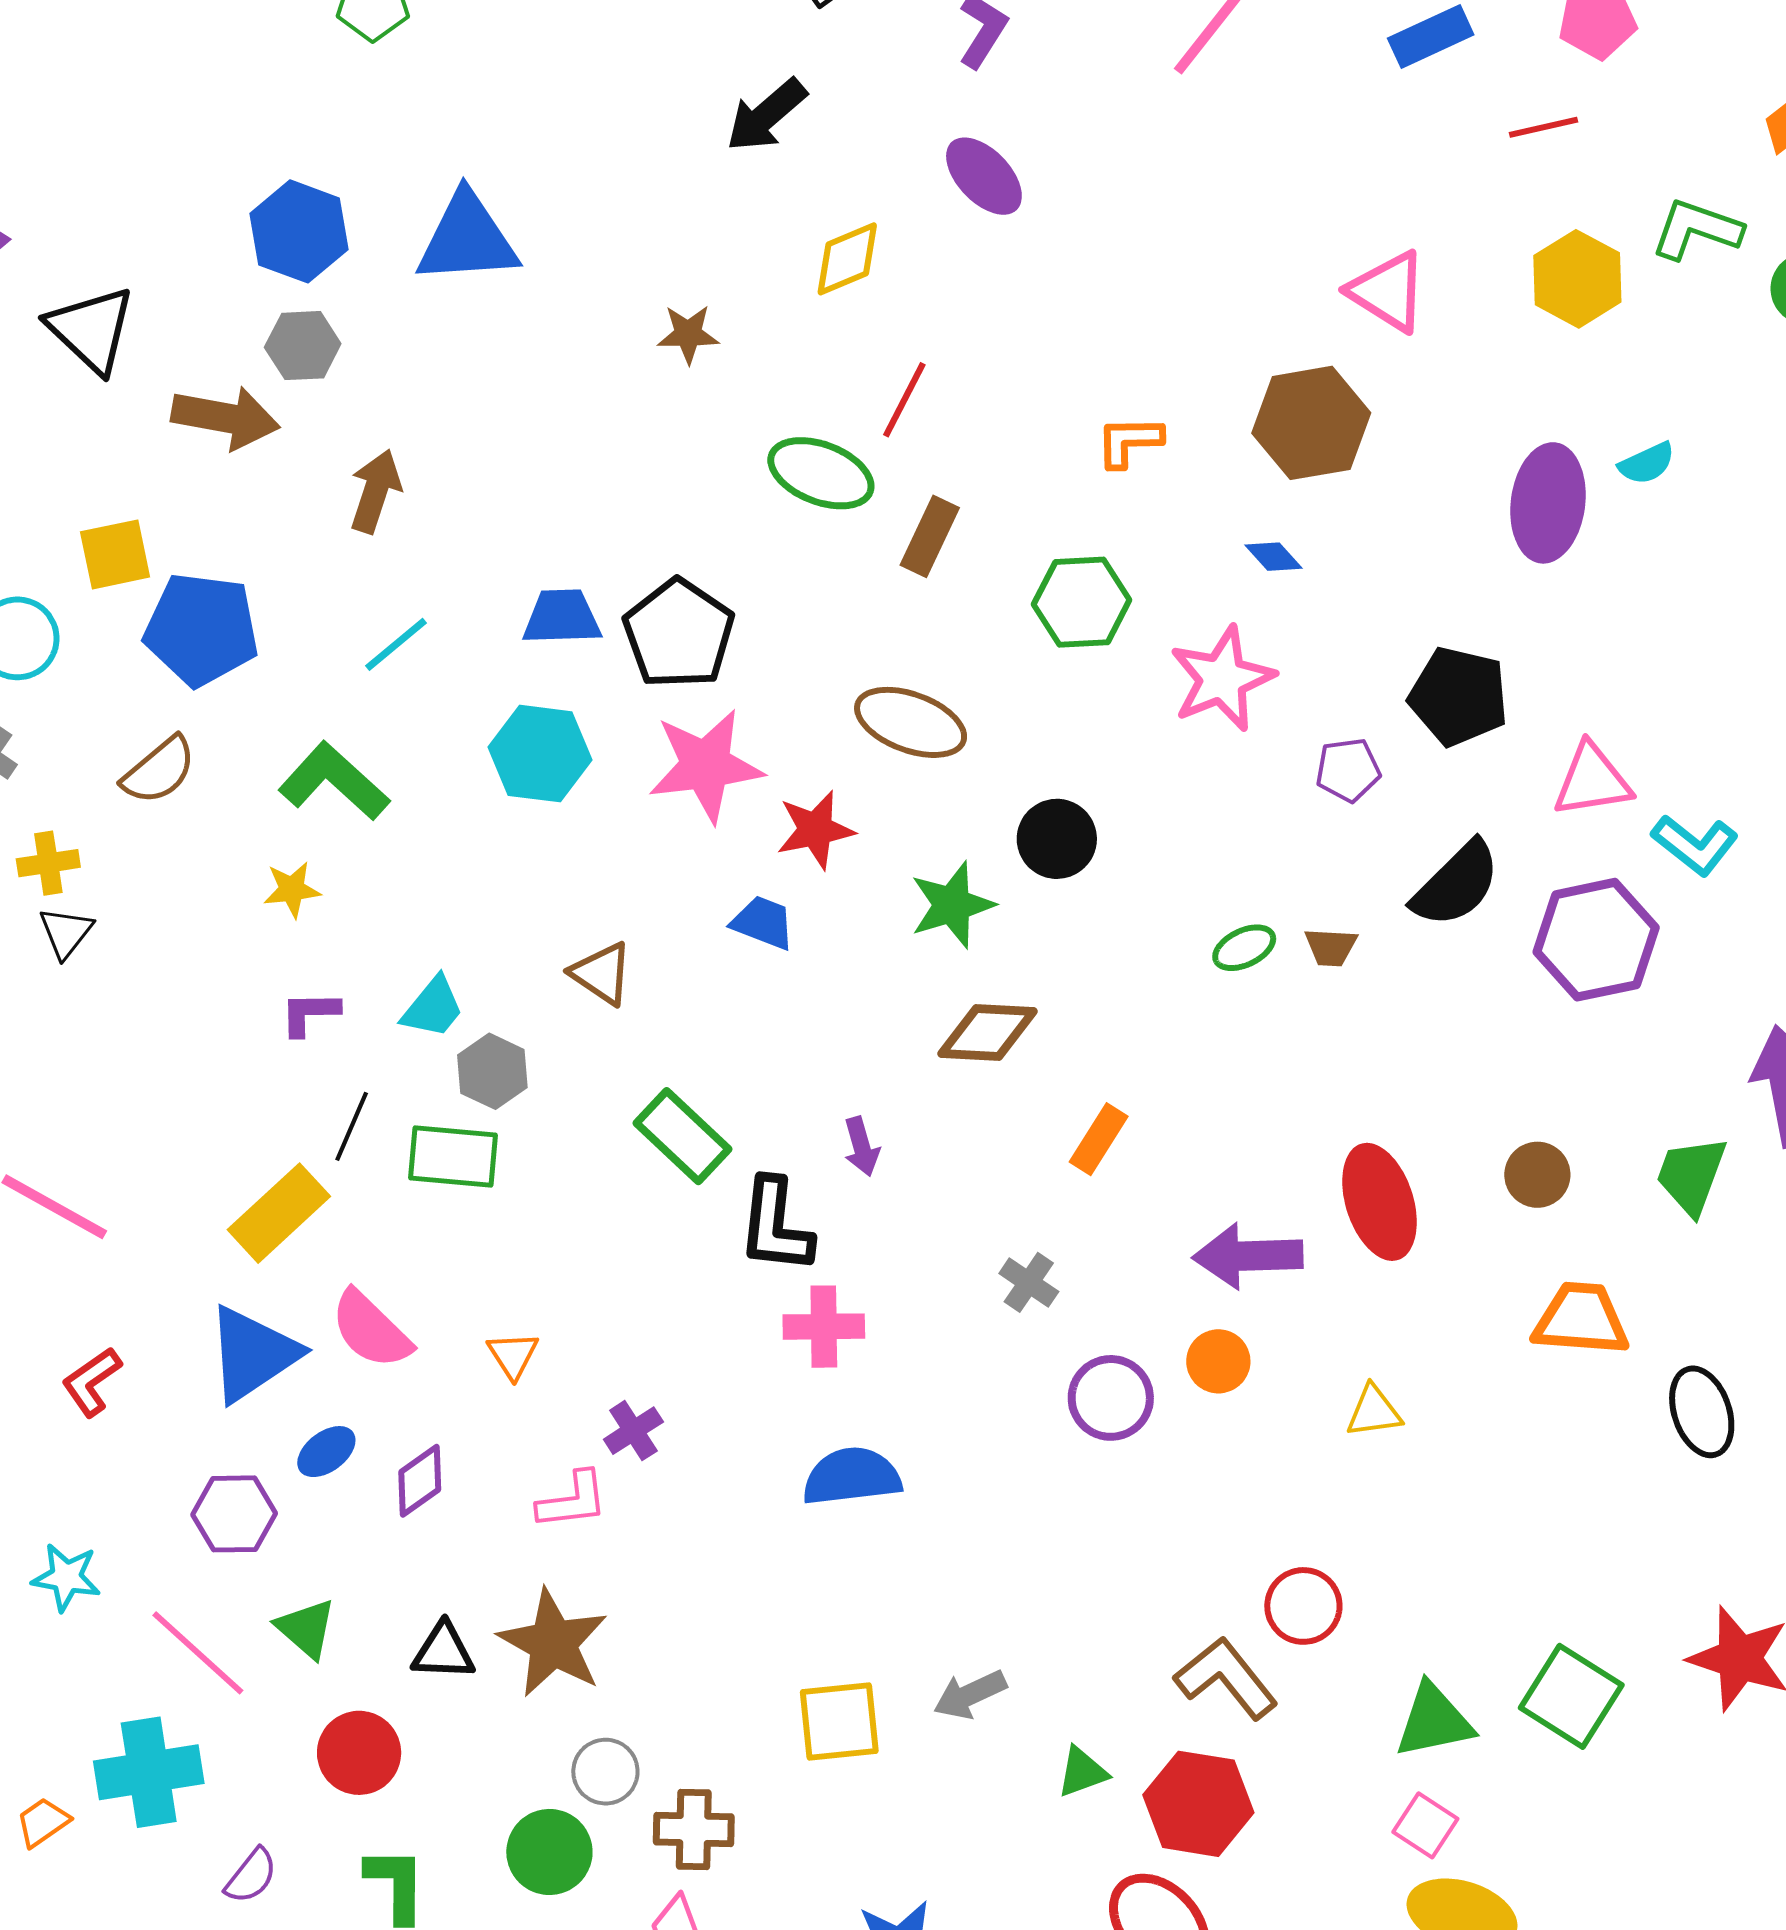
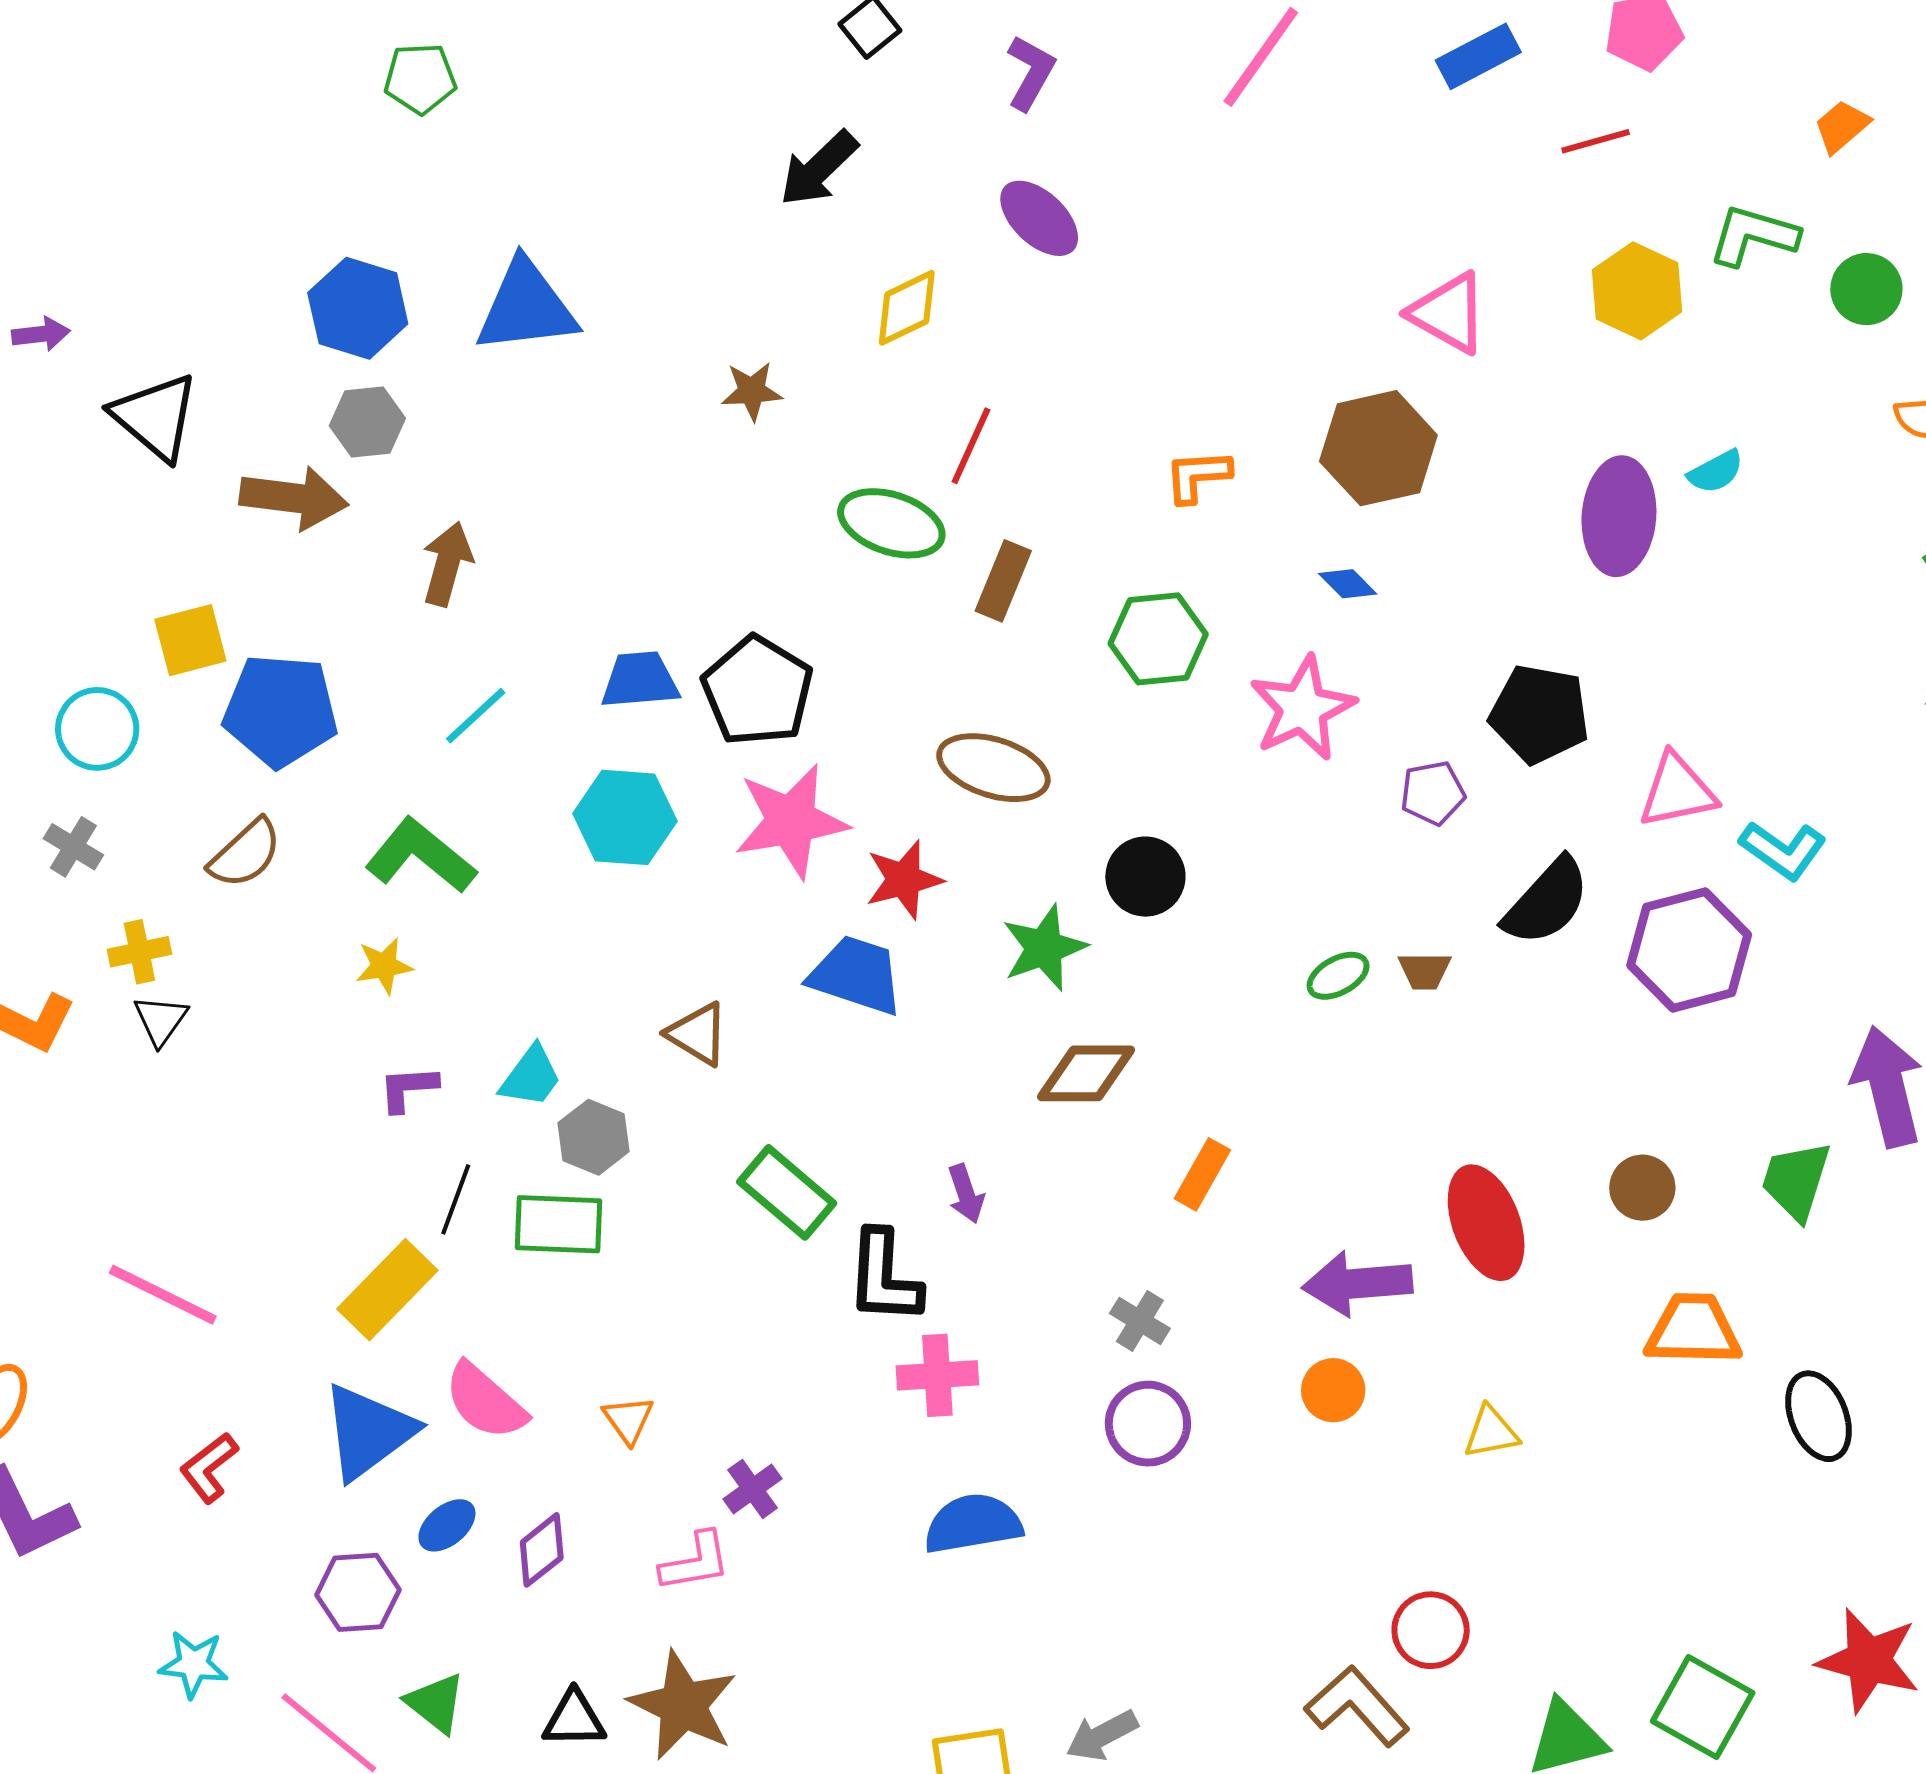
blue trapezoid: (763, 923) -> (856, 975), size x1.5
purple circle: (1111, 1398) -> (1148, 1424), moved

